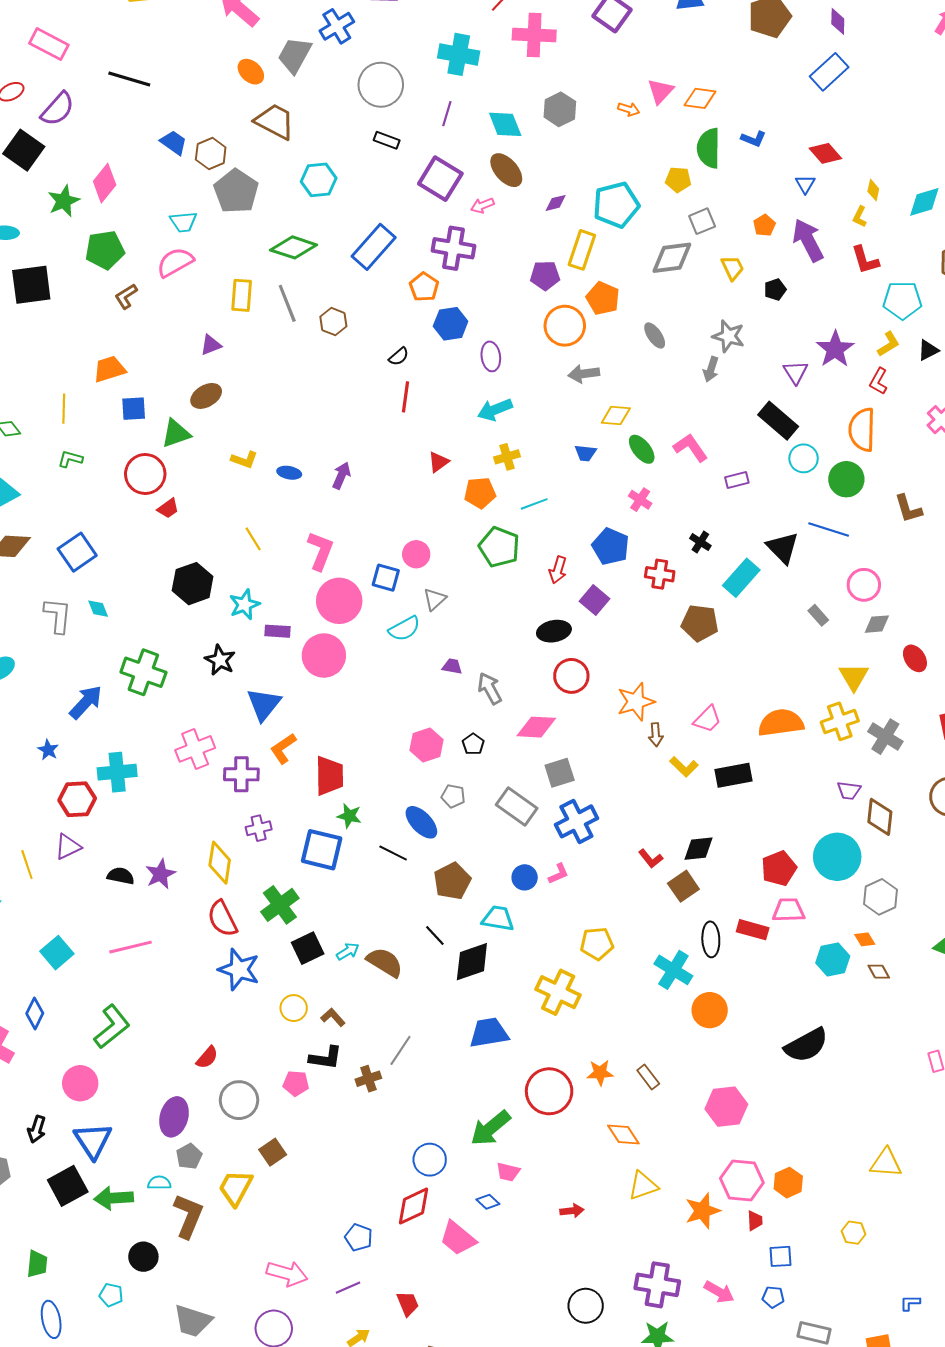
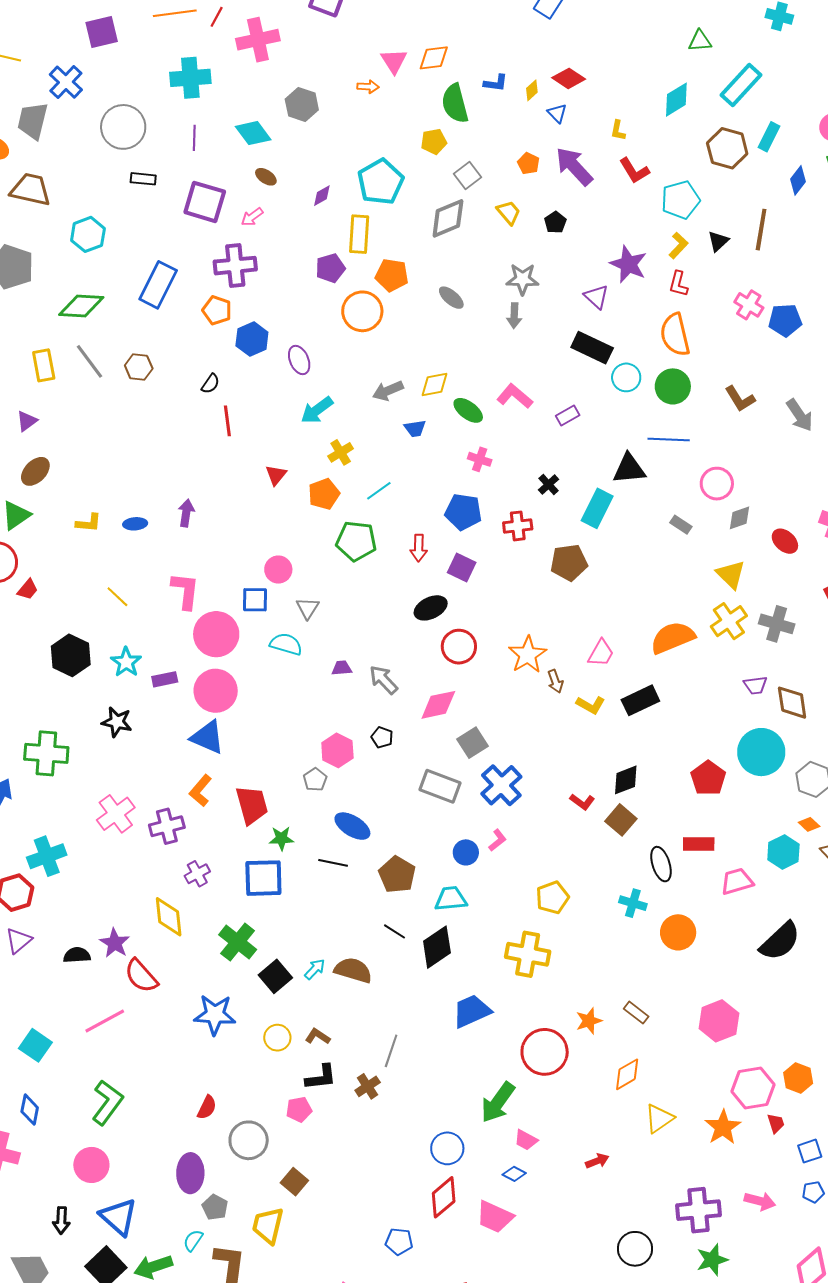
brown ellipse: (506, 170) -> (266, 177), size x0.6
yellow diamond: (873, 190) -> (532, 90), moved, turned 50
gray arrow: (584, 374) -> (388, 391), moved
black cross: (700, 542) -> (549, 485), turned 30
black triangle: (783, 548) -> (629, 469), turned -36
cyan semicircle: (404, 629) -> (286, 644), turned -120
blue triangle: (264, 704) -> (208, 737), moved, turned -30
gray pentagon: (453, 796) -> (315, 780), moved, turned -30
pink trapezoid: (789, 910) -> (737, 881), moved
red semicircle: (222, 919) -> (141, 976), moved
cyan cross: (673, 970) -> (633, 903), size x0.7
orange diamond: (623, 1134) -> (627, 1074), turned -72
pink trapezoid: (508, 1172) -> (526, 1140), turned 30
cyan semicircle: (159, 1183) -> (193, 1240), turned -40

